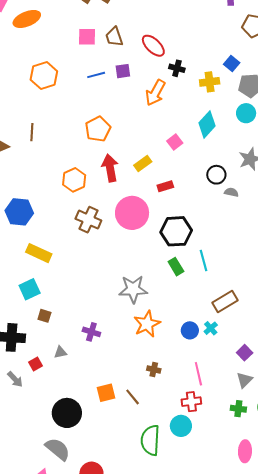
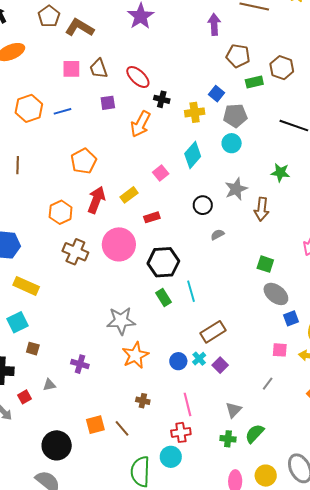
blue line: (96, 75) -> (62, 111), moved
red arrow: (110, 168) -> (96, 200), turned 32
gray semicircle: (231, 192) -> (217, 235), moved, turned -40
purple square: (245, 353) -> (220, 365), moved

